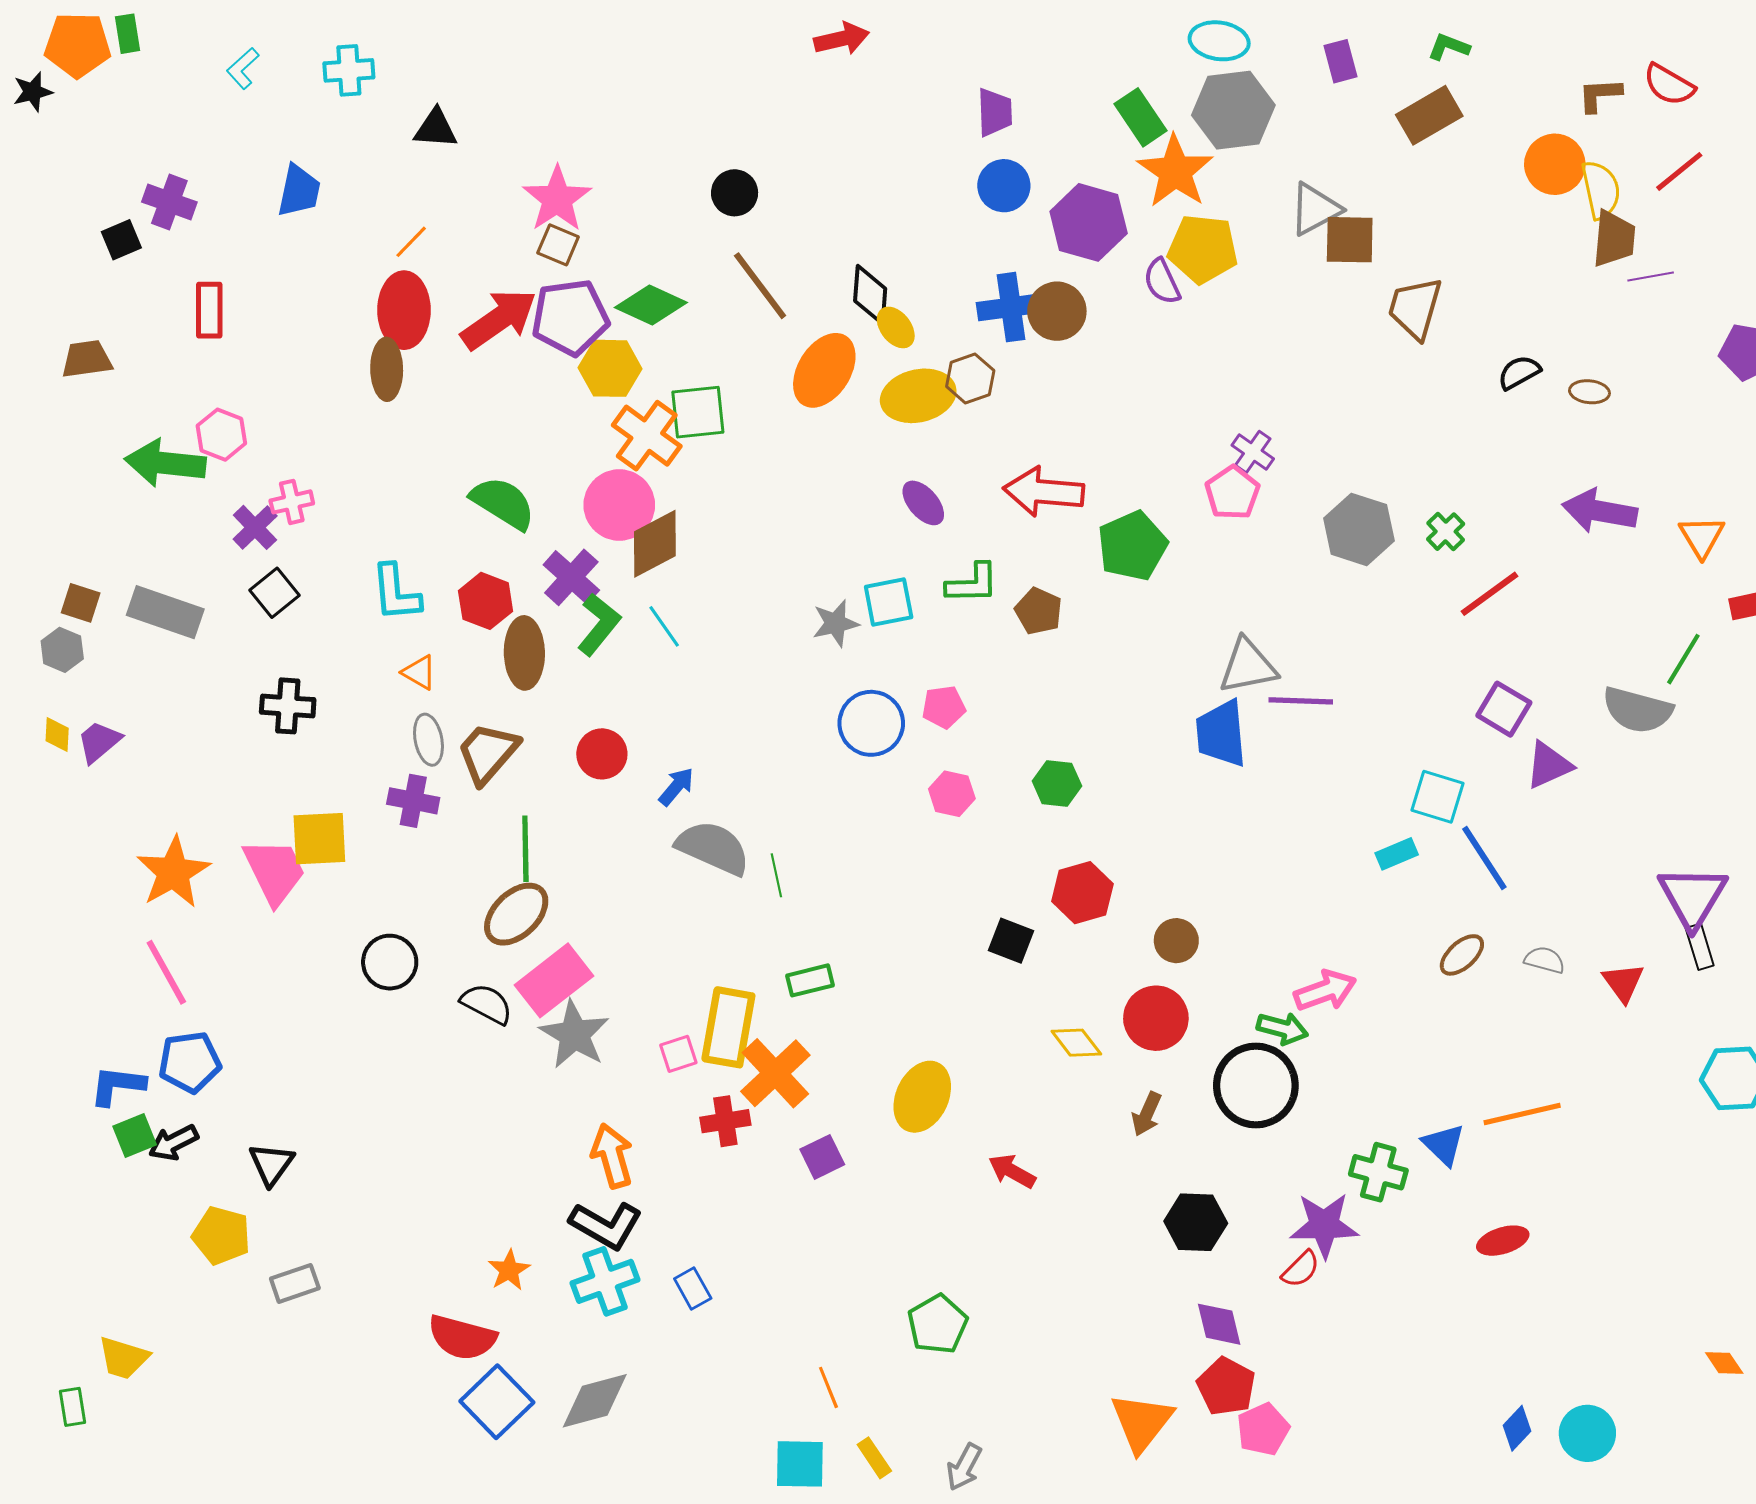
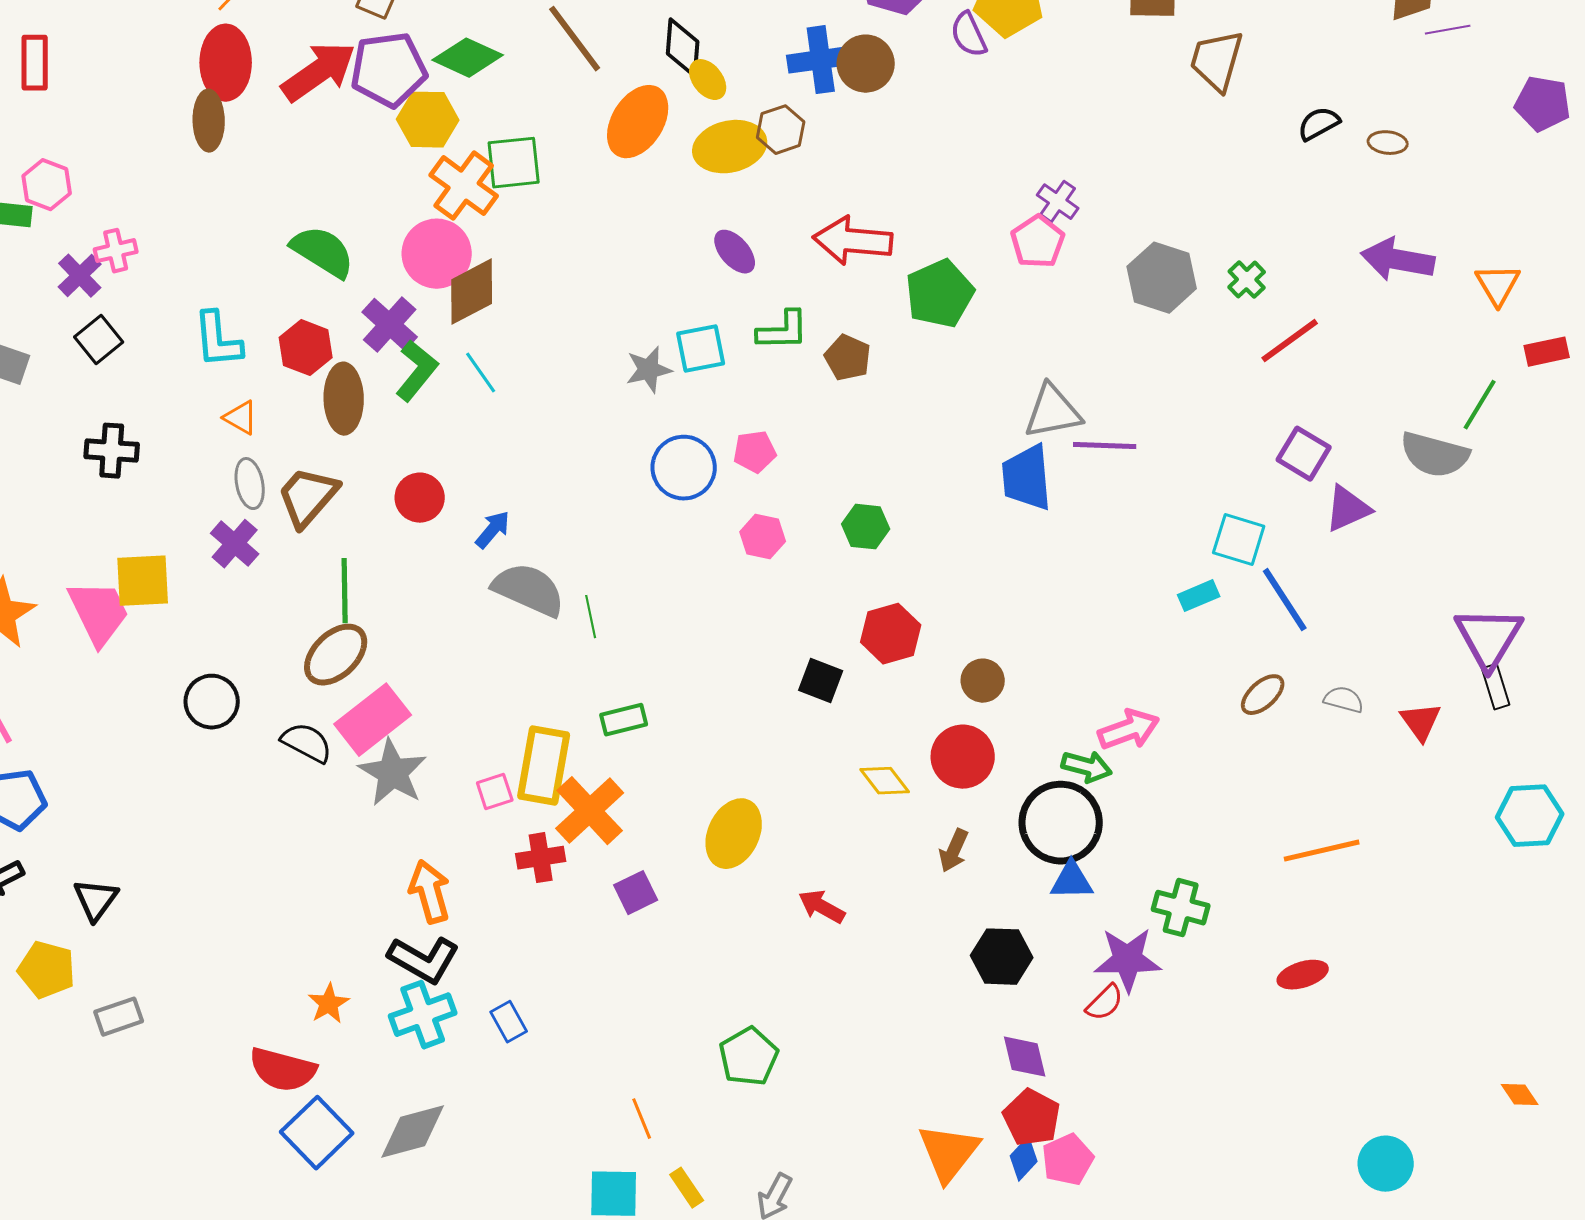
purple cross: (413, 801) -> (235, 544), turned 30
blue triangle: (1444, 1145) -> (1072, 881), moved, turned -45
blue diamond: (1517, 1428) -> (1024, 1159), moved

